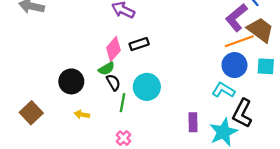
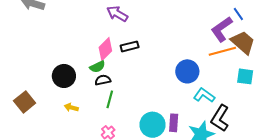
blue circle: (234, 65) -> (187, 71), moved
black semicircle: (113, 82) -> (103, 80), turned -77
cyan circle: (147, 87) -> (153, 125), moved

